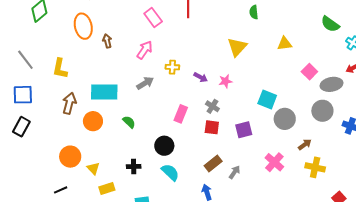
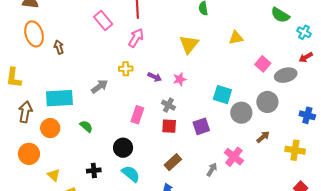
pink arrow: (145, 50) -> (136, 38), moved
gray circle: (322, 111) -> (267, 102), moved
orange circle: (70, 157) -> (29, 154), moved
yellow cross: (315, 167) -> (295, 150), moved
gray arrow: (234, 172) -> (212, 169), moved

